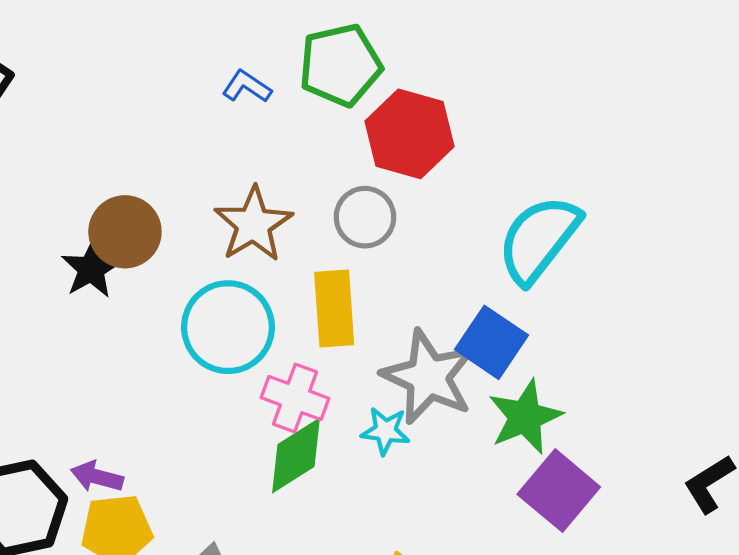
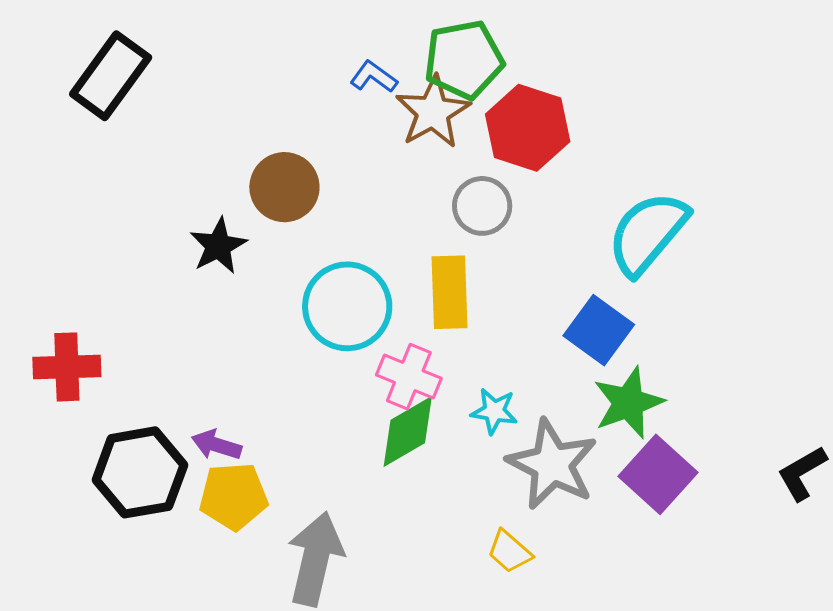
brown star: (253, 224) -> (433, 112), moved
brown circle: (125, 232) -> (284, 187), moved
gray star: (428, 377) -> (552, 464), moved

